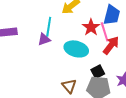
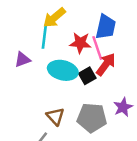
cyan line: (49, 27) -> (44, 37), moved
red star: (91, 27) -> (80, 43), turned -30
black square: (98, 72) -> (87, 76), moved

